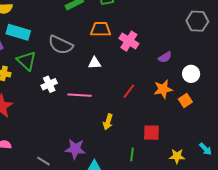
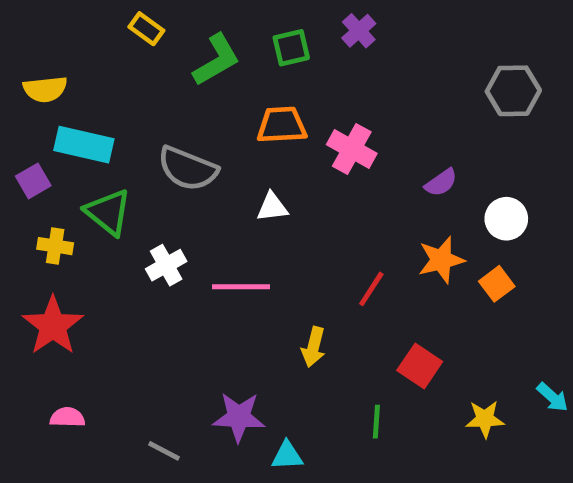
red line: (129, 91) -> (371, 289), moved
red square: (151, 133) -> (420, 366), turned 36

